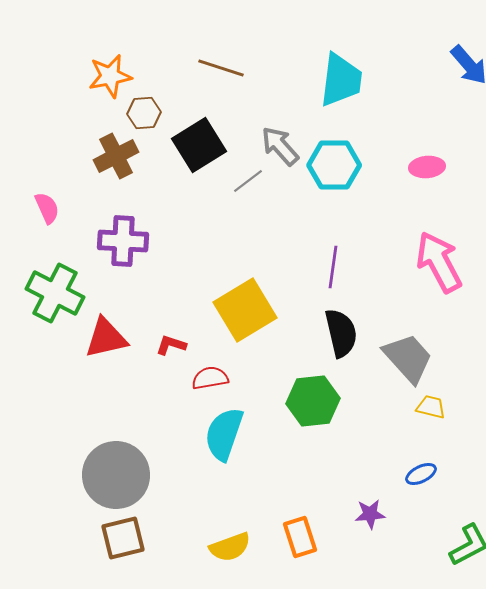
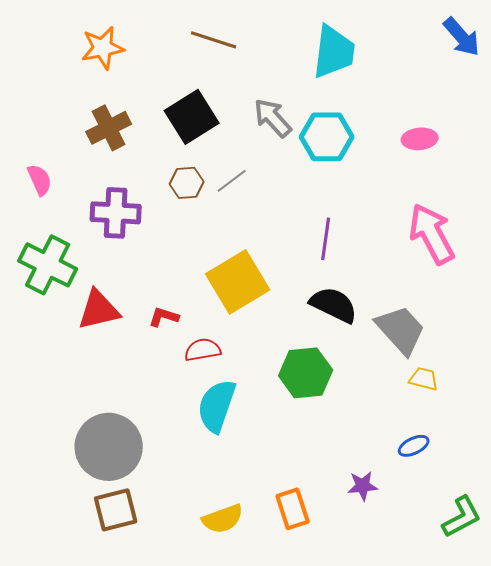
brown hexagon: (144, 113) -> (187, 183), moved
gray line: (248, 181) -> (232, 181), moved
black semicircle: (341, 333) -> (334, 305), turned -51

